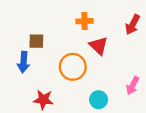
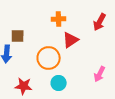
red triangle: (99, 46) -> (71, 40), turned 42
cyan circle: (99, 100) -> (59, 83), moved

